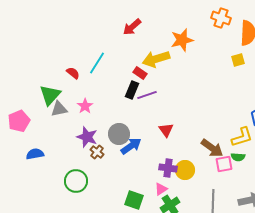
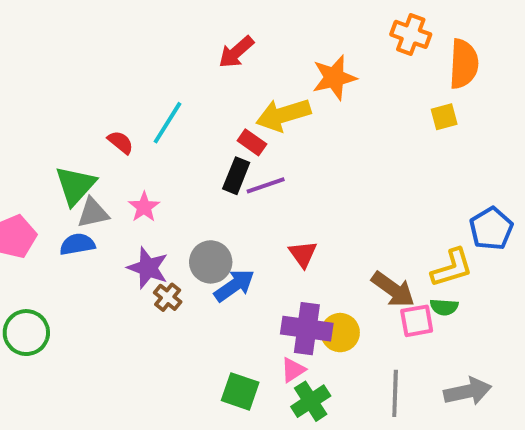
blue semicircle: (35, 154) -> (77, 244), moved
purple cross: (168, 168) -> (307, 329), size x1.4
green circle: (76, 181) -> (26, 333), moved

